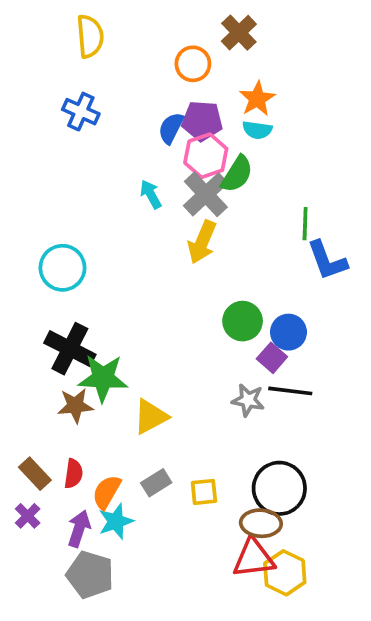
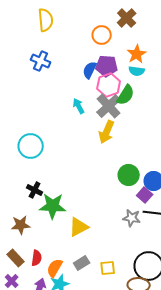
black cross: (70, 349) -> (35, 190), size x0.6
brown star: (75, 406) -> (21, 225), moved

